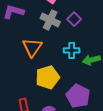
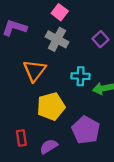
purple square: (74, 19) -> (100, 39), moved

